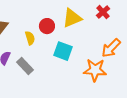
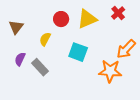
red circle: (47, 26) -> (61, 19), moved
yellow semicircle: (30, 38) -> (45, 39), turned -136

